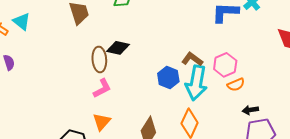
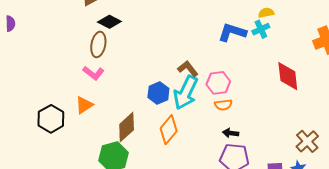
black diamond: (118, 48) -> (109, 22), moved
blue hexagon: (168, 78) -> (158, 93), moved
pink L-shape: (102, 88) -> (93, 73), turned 50

